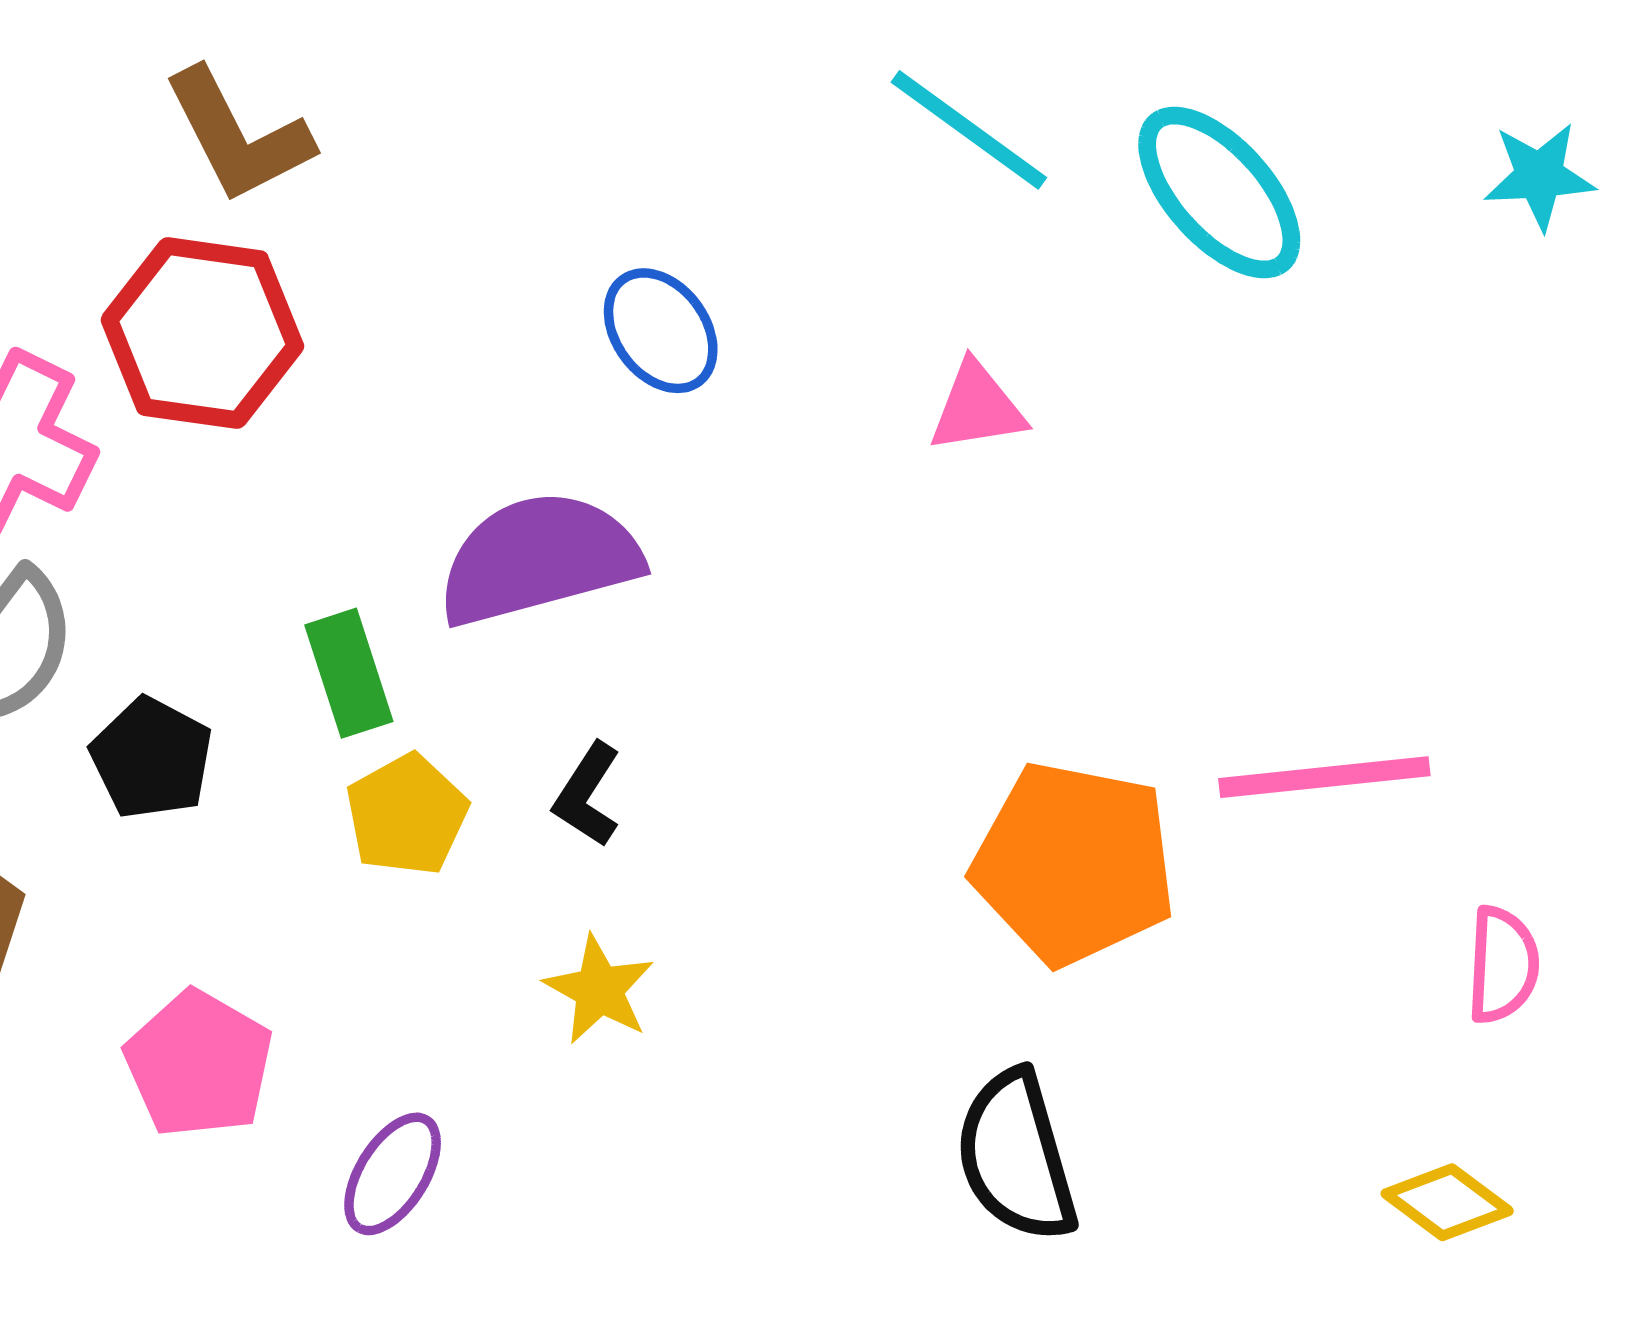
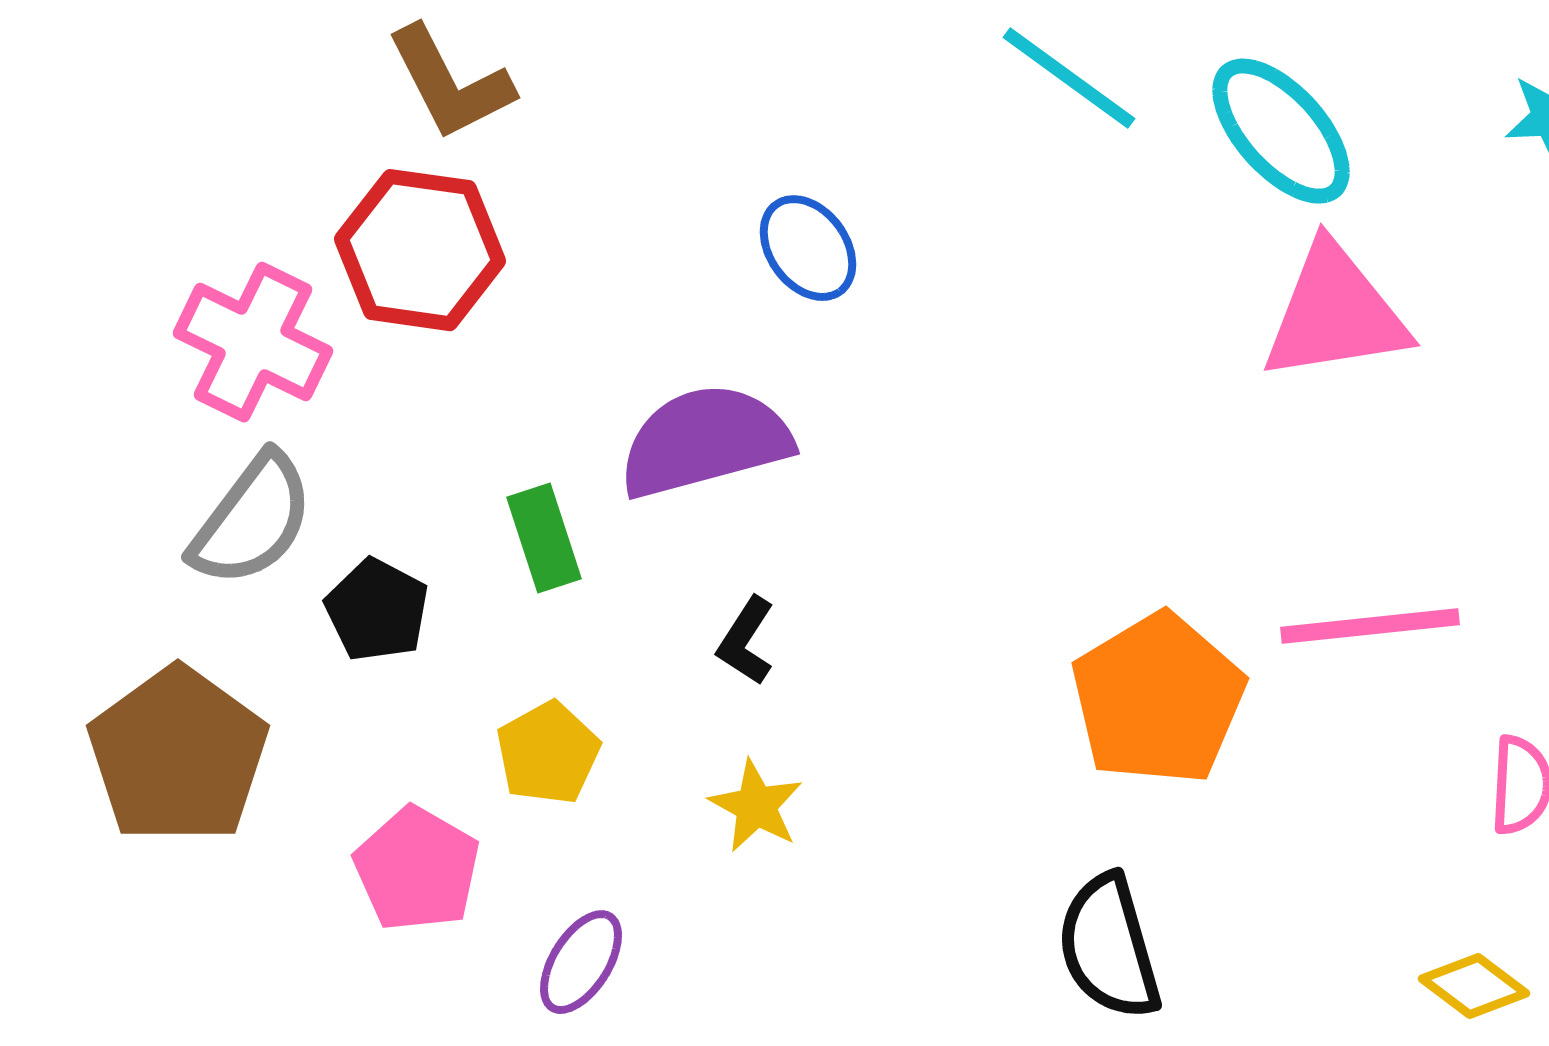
pink triangle: (977, 407) -> (1335, 313), moved, size x1.8
yellow pentagon: (407, 815) -> (548, 753), moved
orange pentagon: (1074, 863) -> (1158, 699), turned 30

